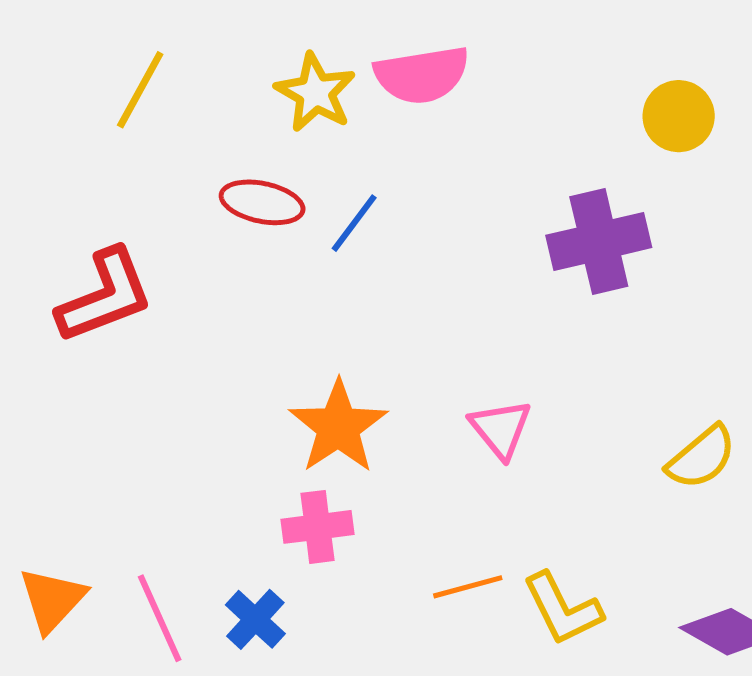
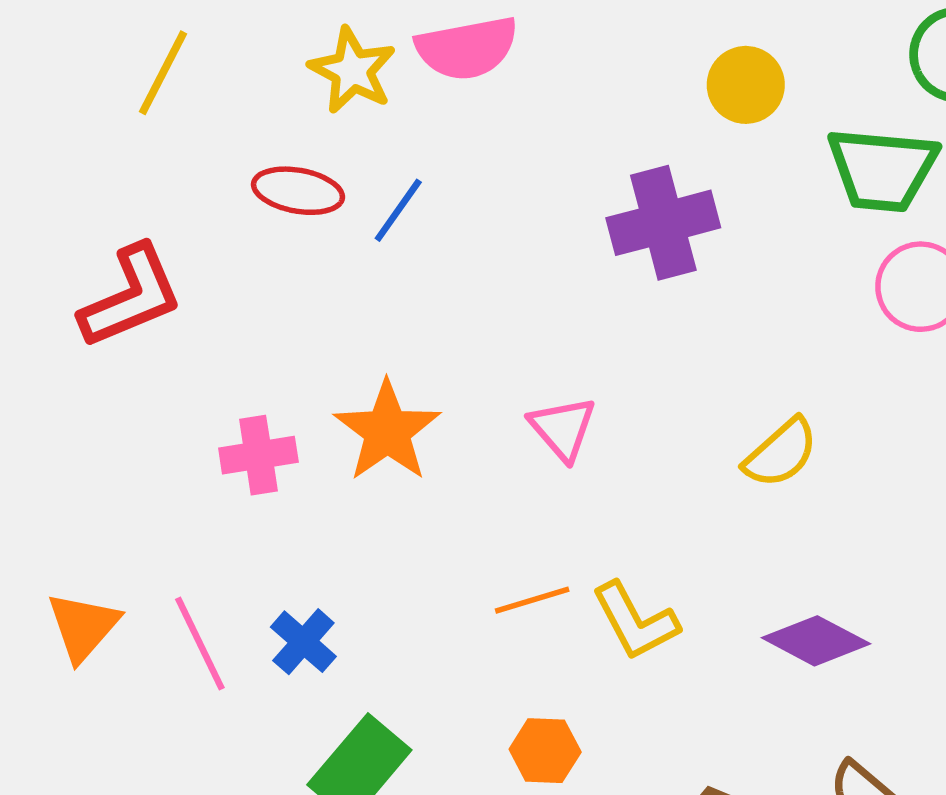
pink cross: (317, 527) -> (258, 455), moved

